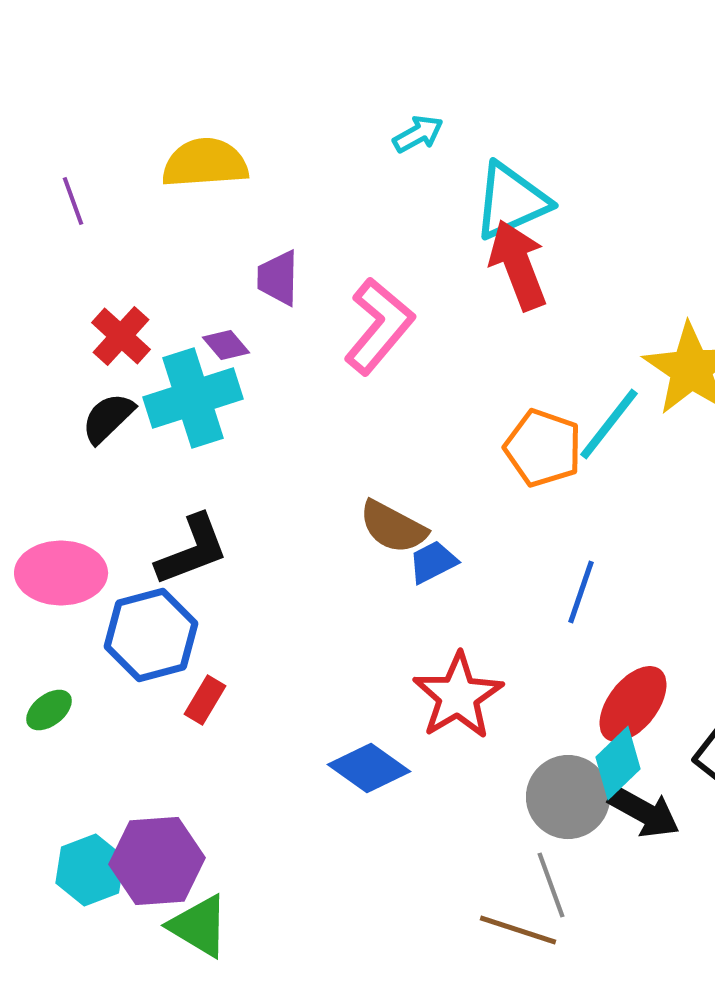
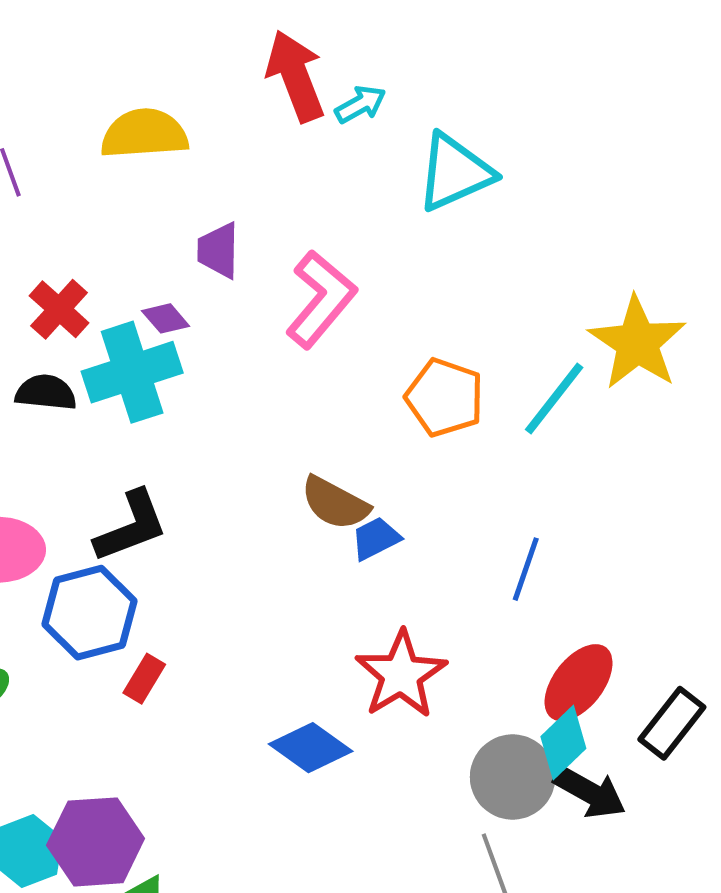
red arrow: (518, 265) -> (295, 76), moved
black semicircle: (108, 418) -> (46, 392), turned 50
orange pentagon: (543, 448) -> (445, 398), moved

